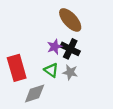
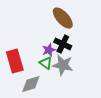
purple star: (55, 47) -> (49, 50), moved
gray star: (70, 72) -> (63, 65), size x1.5

